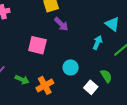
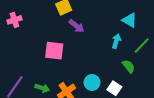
cyan circle: (71, 67) -> (92, 82), moved
green semicircle: (106, 76) -> (129, 66), moved

